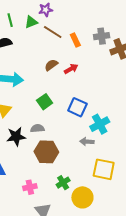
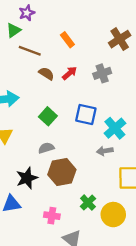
brown line: (53, 32) -> (30, 51), moved
gray cross: (102, 36) -> (102, 73), moved
brown semicircle: (51, 65) -> (46, 74), turned 80
black star: (16, 136) -> (27, 178), moved
pink cross: (30, 187) -> (52, 216), turned 32

